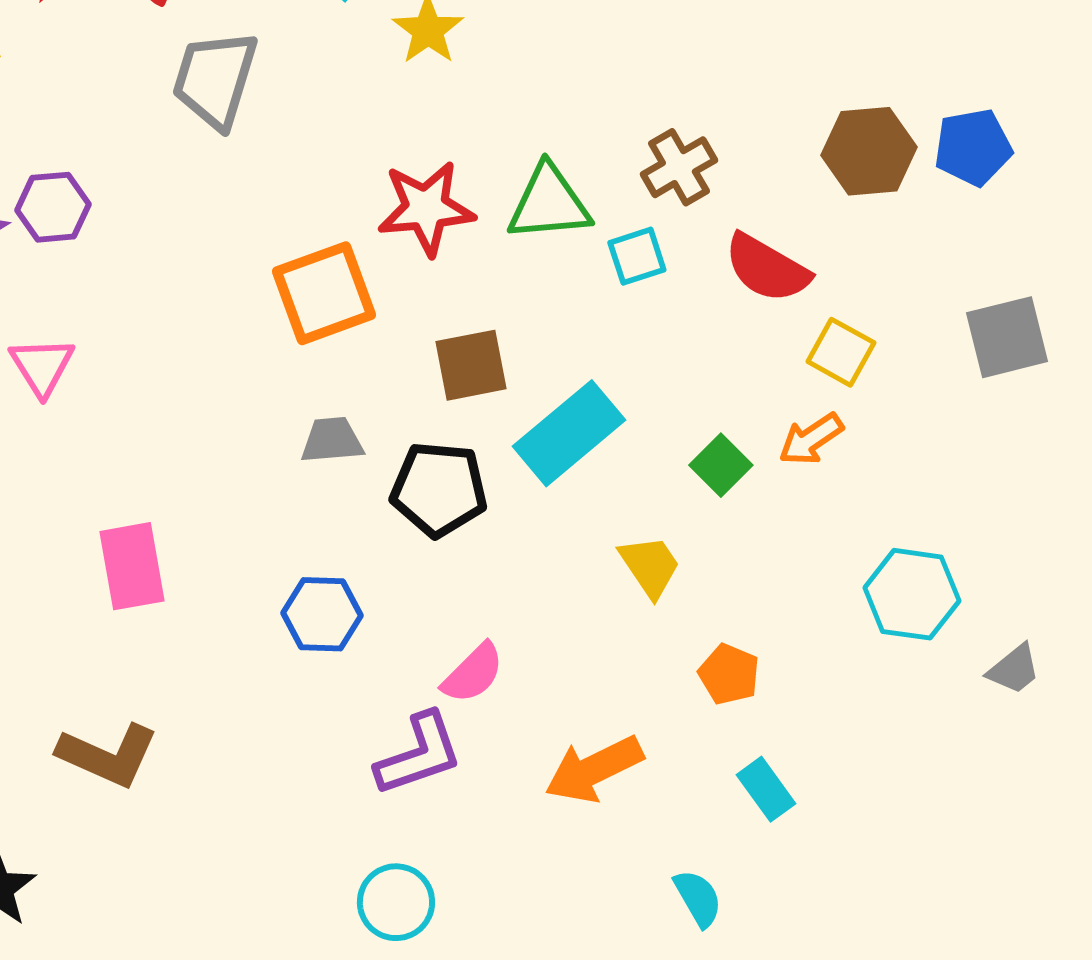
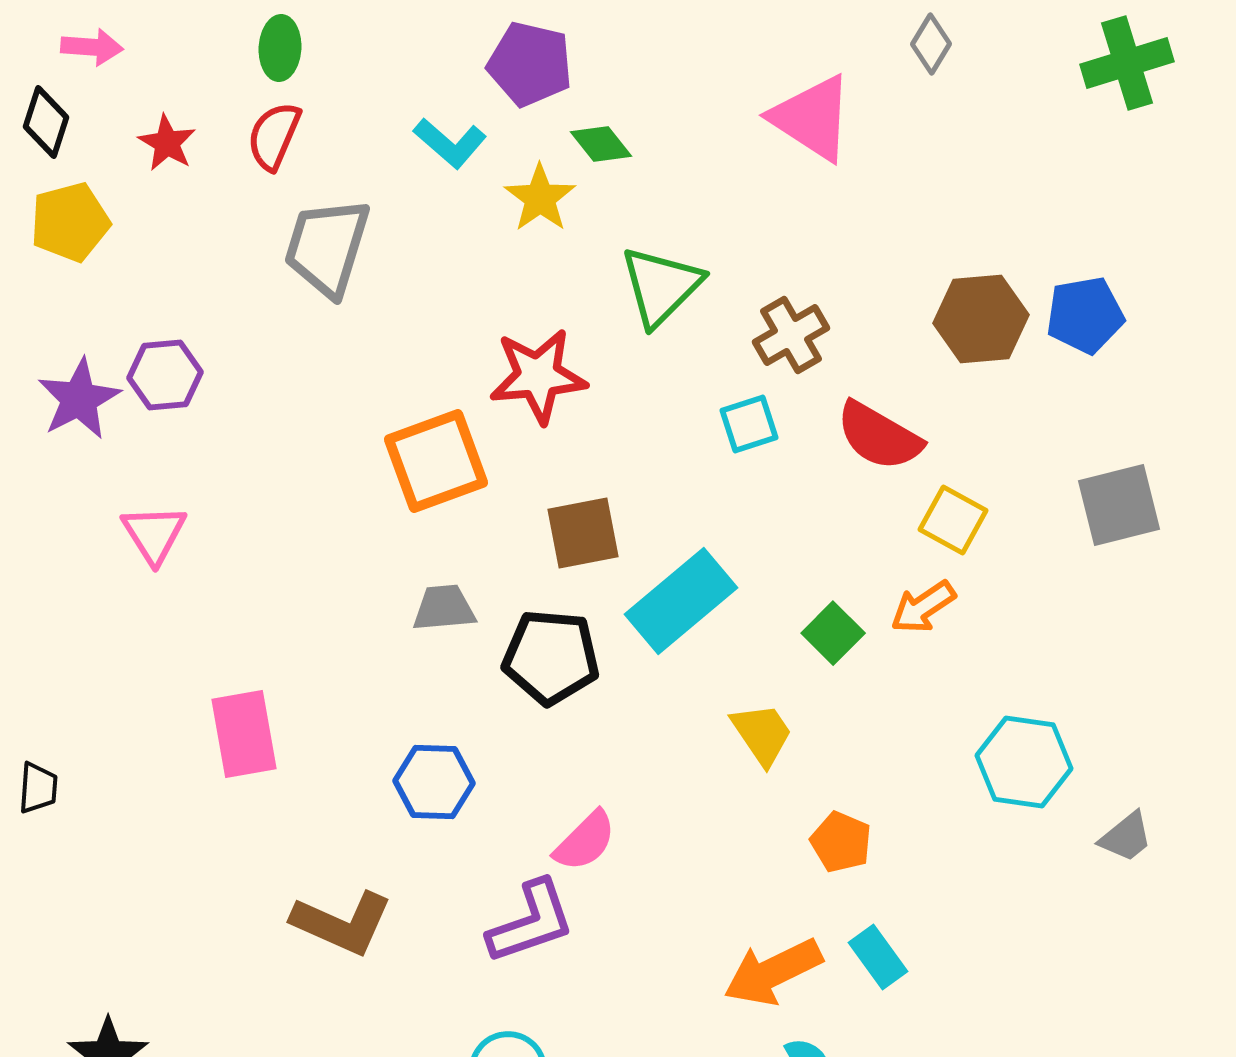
green triangle: (549, 203) -> (661, 286), moved, turned -40
brown L-shape: (108, 755) -> (342, 923), moved
orange arrow: (594, 769) -> (773, 972), moved

